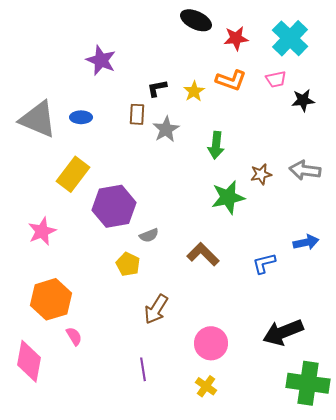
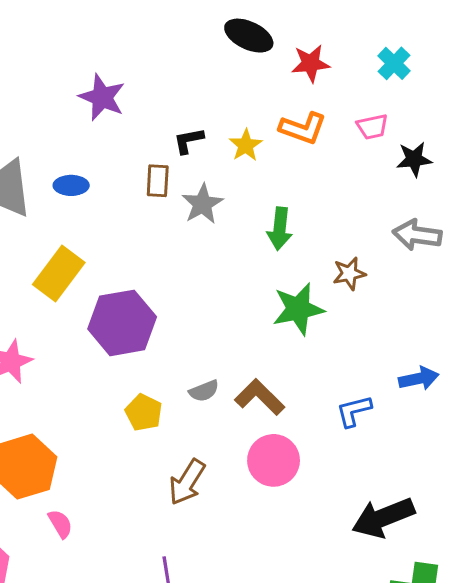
cyan cross: (290, 38) -> (394, 63), size x0.6
gray arrow: (305, 170) -> (417, 235), moved
gray semicircle: (149, 235) -> (204, 391), moved
pink circle: (211, 343) -> (274, 460), moved

